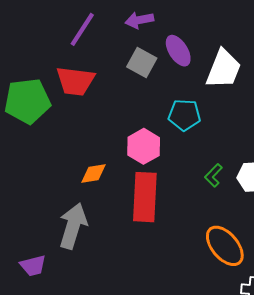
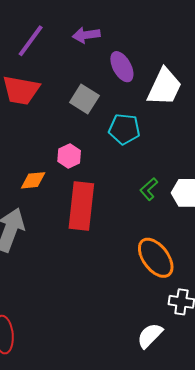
gray square: (142, 62) -> (84, 99), moved
pink hexagon: (144, 146) -> (69, 156), moved, size x0.7

